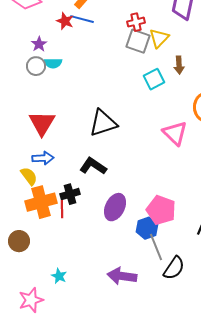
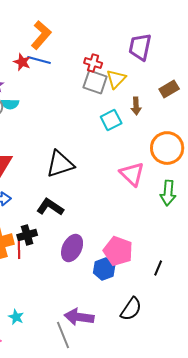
red cross: (136, 22) -> (93, 63), turned 30
gray line: (156, 247) -> (63, 335), moved

